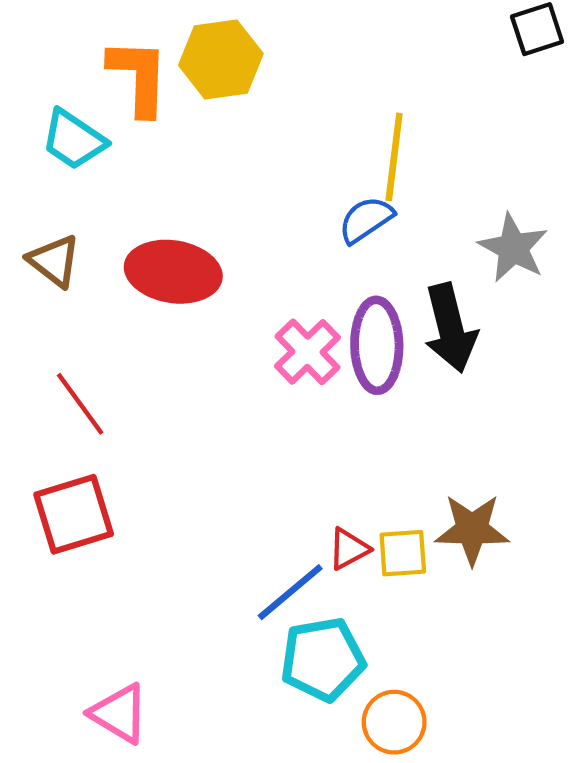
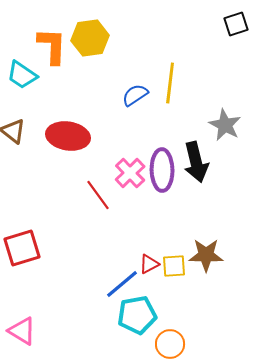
blue semicircle: (366, 220) -> (135, 95), moved
red line: (80, 404) -> (98, 195), moved
pink triangle: (119, 713) -> (22, 331), moved

